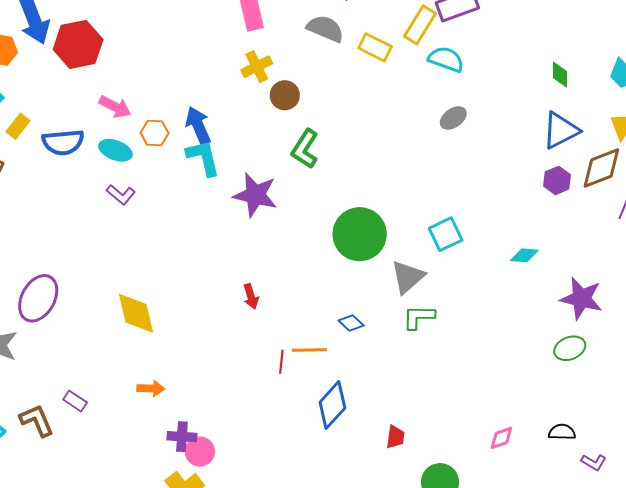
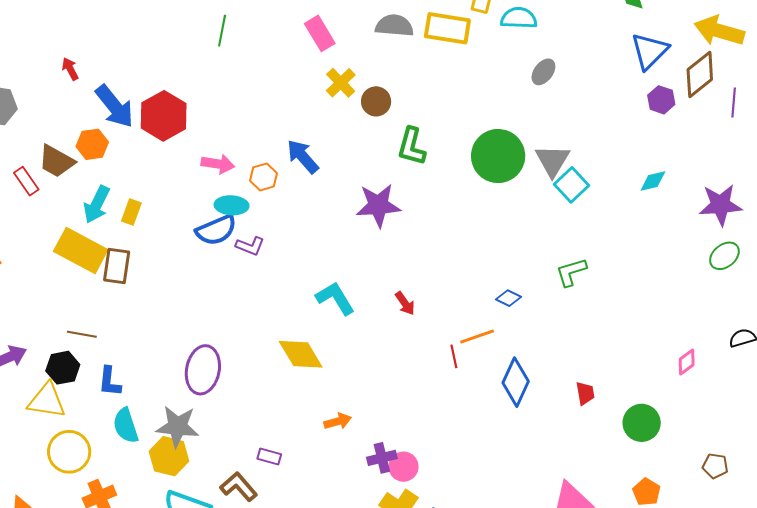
yellow rectangle: (375, 47) -> (447, 28), size x1.4
blue semicircle: (63, 142) -> (216, 230), moved
cyan L-shape: (203, 158) -> (335, 298), moved
green circle: (360, 234) -> (498, 156), moved
gray triangle: (408, 277) -> (552, 161), moved

